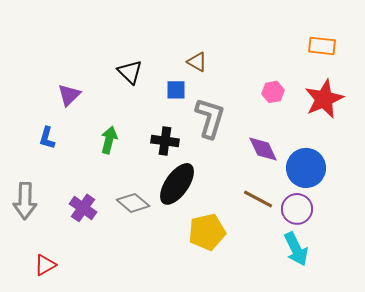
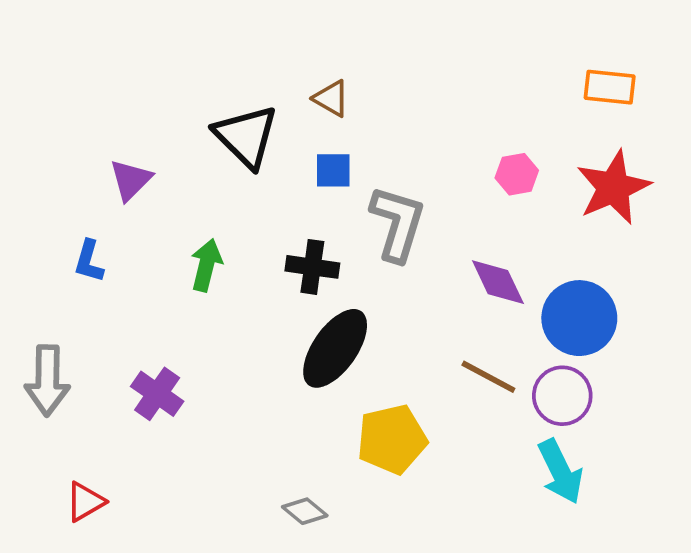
brown triangle: (197, 62) -> (331, 98), moved
black triangle: (130, 72) -> (246, 136), size x1.4
gray diamond: (133, 203) -> (305, 511), moved, size x0.7

